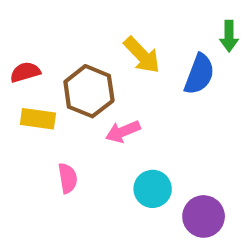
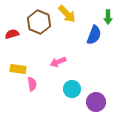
yellow arrow: (142, 55) -> (67, 14), moved
brown hexagon: (89, 91) -> (39, 22), moved
yellow rectangle: (38, 119) -> (18, 69), moved

